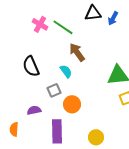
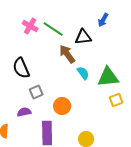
black triangle: (93, 13) -> (83, 37), moved
cyan semicircle: (66, 71) -> (83, 73), moved
gray square: (54, 90) -> (36, 92), moved

